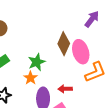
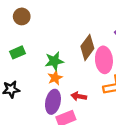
orange star: (31, 78) -> (55, 78), moved

